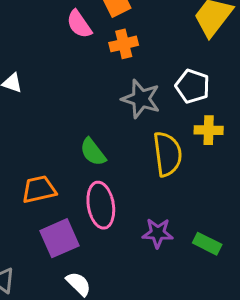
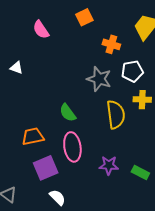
pink semicircle: (79, 24) -> (41, 30), moved
orange cross: (124, 44) -> (111, 44), moved, turned 30
white pentagon: (193, 86) -> (132, 71), turned -30

